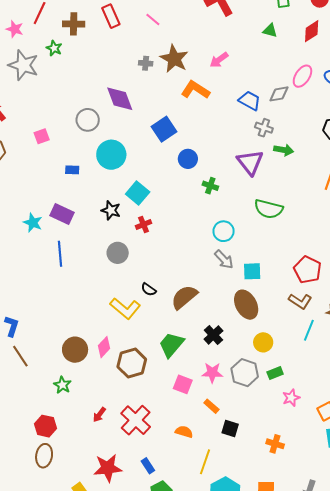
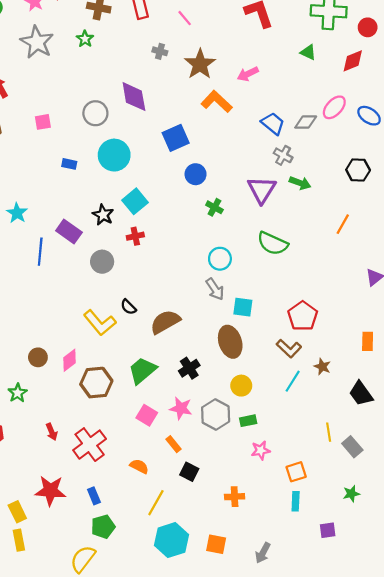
green star: (54, 48) -> (85, 39), moved
gray cross: (146, 63) -> (160, 51), moved
purple rectangle: (62, 214) -> (69, 232), moved
brown circle: (75, 350) -> (38, 357), size x0.7
red arrow: (99, 415) -> (52, 432), turned -70
orange cross: (275, 444) -> (235, 497), turned -30

